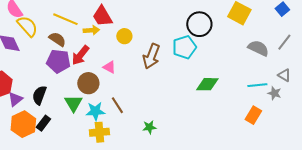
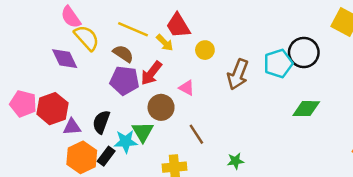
black circle: (199, 24) -> (304, 52), moved
yellow arrow: (91, 30) -> (165, 43), turned 49
purple triangle: (15, 99) -> (72, 127), turned 35
cyan star: (95, 111) -> (126, 142), moved

